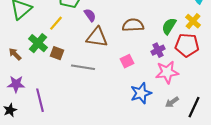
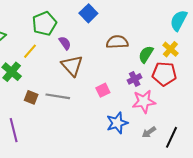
brown semicircle: (133, 25) -> (117, 42), moved
brown triangle: (97, 37) -> (72, 66), turned 40
brown square: (57, 53) -> (31, 97), moved

